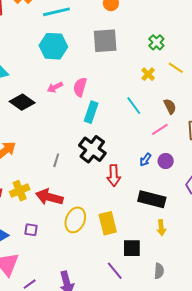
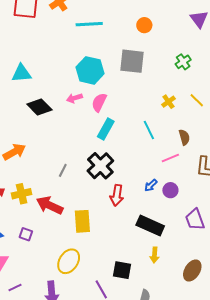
green cross: (156, 42) -> (183, 62), moved
cyan hexagon: (53, 46) -> (90, 70), moved
yellow ellipse: (75, 220) -> (69, 261), moved
yellow rectangle: (108, 223) -> (82, 221), moved

